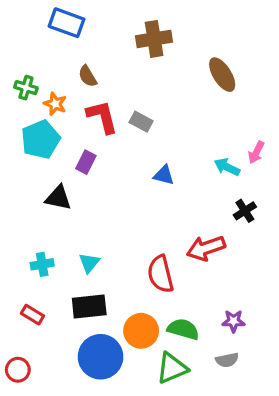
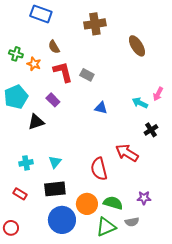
cyan pentagon: (41, 139) -> (16, 97), moved
purple rectangle: (86, 162) -> (53, 100), turned -72
black triangle: (58, 198) -> (36, 122), turned -30
red arrow: (206, 248) -> (127, 153), turned 50
gray semicircle: (227, 360) -> (132, 222), moved

